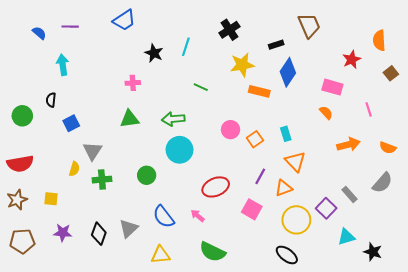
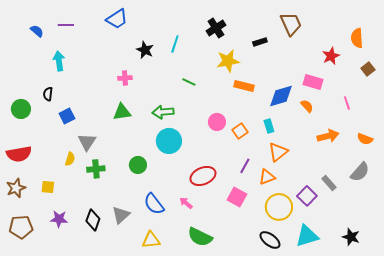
blue diamond: (288, 72) -> (281, 96), moved, turned 40
orange triangle: (295, 161) -> (278, 152), turned 35
cyan triangle: (346, 237) -> (307, 236), moved, size x1.4

